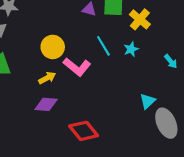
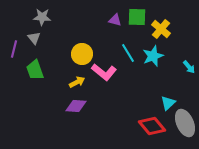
cyan star: (131, 49) -> (153, 56), size x1.5
red diamond: (84, 131) -> (152, 126), moved

